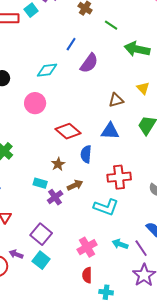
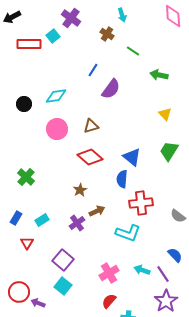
green arrow: (137, 49) -> (159, 75), size x0.7
cyan diamond: (47, 70) -> (56, 96), moved
brown triangle: (116, 100) -> (91, 126), moved
blue triangle: (110, 131) -> (132, 157), turned 36
blue semicircle: (86, 154) -> (122, 179), moved
cyan rectangle: (40, 183) -> (42, 220), moved, turned -48
purple arrow: (16, 254) -> (38, 303), moved
red semicircle: (87, 275) -> (109, 301), turned 42

